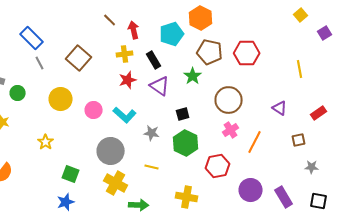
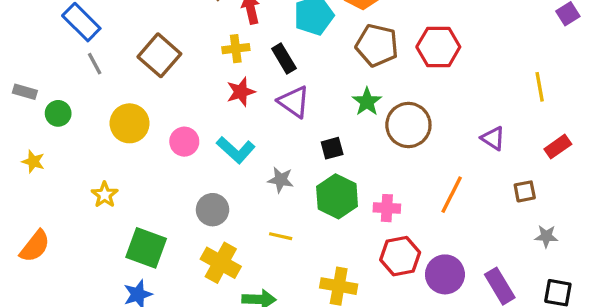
yellow line: (300, 69) -> (540, 87), moved
green star: (193, 76) -> (367, 102), moved
pink cross: (231, 130) -> (387, 208), moved, turned 35
gray circle: (111, 151) -> (213, 210), size x0.7
red hexagon: (218, 166) -> (400, 256), moved
green square: (71, 174) -> (146, 248), size x1.4

